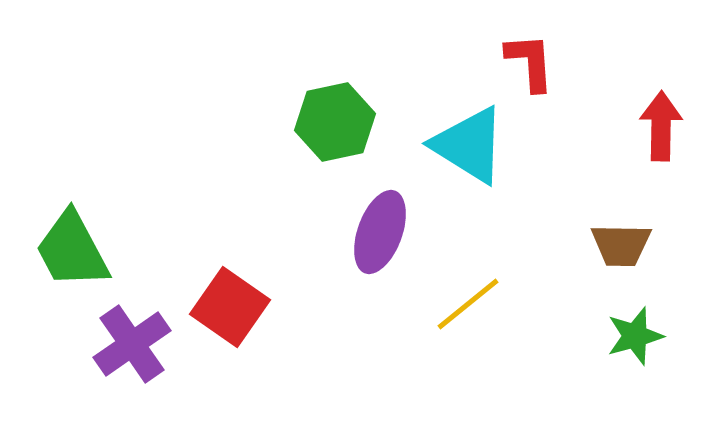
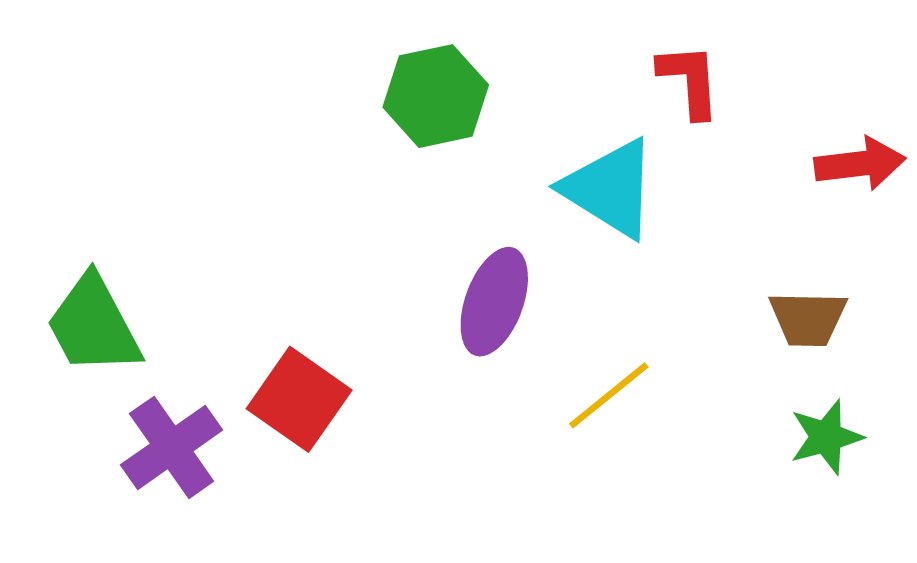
green hexagon: (335, 122) -> (436, 96), moved
red arrow: (661, 126) -> (860, 164), turned 82

